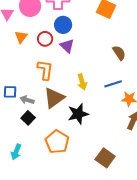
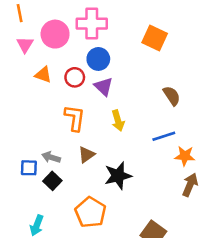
orange triangle: (21, 37) -> (43, 75), turned -48
yellow arrow: (82, 82) -> (118, 121), moved
blue square: (10, 92) -> (29, 168), moved
brown triangle: (54, 98) -> (87, 155), size x0.6

